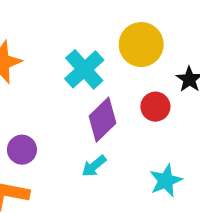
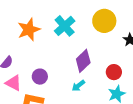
cyan cross: (84, 69) -> (65, 26), moved
red circle: (155, 107) -> (114, 72), moved

